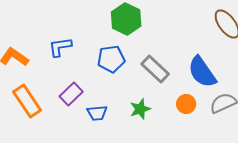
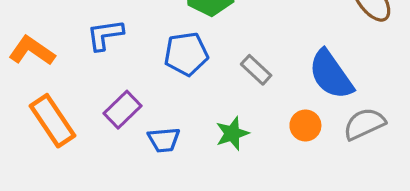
gray rectangle: (155, 69) -> (256, 70), size x0.7

